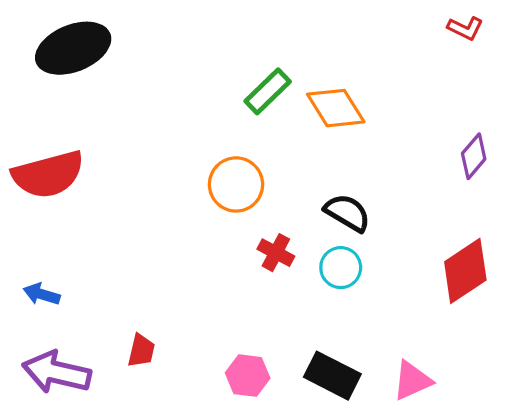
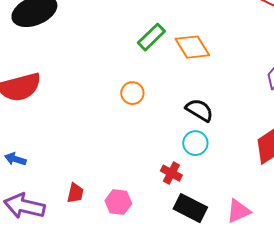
orange circle: (236, 184) -> (132, 93), size x0.7
red cross: (276, 253) -> (171, 173), moved
pink hexagon: (248, 376) -> (118, 202), moved

